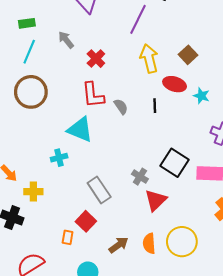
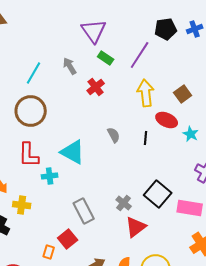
green rectangle: (27, 23) -> (106, 58), moved, turned 35
red L-shape: (93, 95) -> (29, 155), moved

